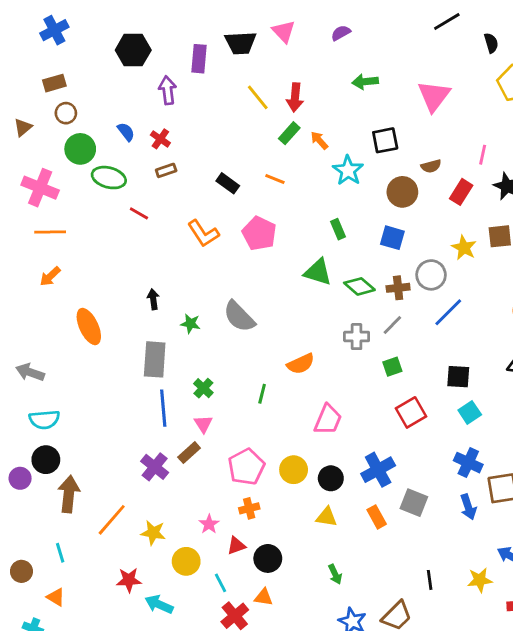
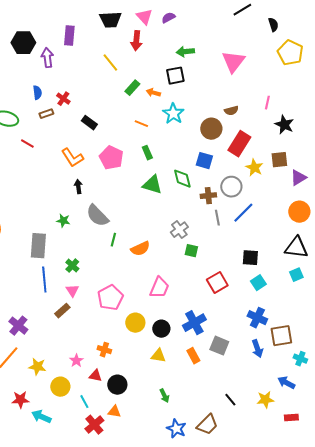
pink triangle: (284, 32) -> (144, 17), moved
black trapezoid: (241, 43) -> (110, 20), moved
black hexagon: (133, 50) -> (23, 43), moved
red arrow: (295, 97) -> (136, 41), moved
blue semicircle: (126, 132) -> (37, 93), moved, turned 32
red cross: (160, 139) -> (63, 99), moved
orange arrow: (319, 140) -> (153, 93), turned -32
black square: (385, 140) -> (175, 76), moved
orange line: (275, 179) -> (141, 124), moved
red rectangle: (461, 192) -> (239, 144), moved, size x1.4
green rectangle: (338, 229) -> (147, 153), moved
green diamond: (359, 286) -> (182, 179), moved, turned 35
black arrow: (153, 299) -> (78, 187), moved
gray line: (392, 325) -> (217, 218), moved, turned -56
gray cross: (357, 337) -> (179, 230), turned -36
green square: (392, 367) -> (191, 251), moved, turned 32
green line: (262, 394) -> (113, 240), moved
purple cross: (155, 467) -> (18, 326), moved
pink pentagon: (246, 467) -> (110, 298), moved
orange cross: (249, 508) -> (104, 350), turned 32
red triangle: (236, 546) -> (95, 376), turned 32
black line: (430, 580) -> (230, 400), turned -32

